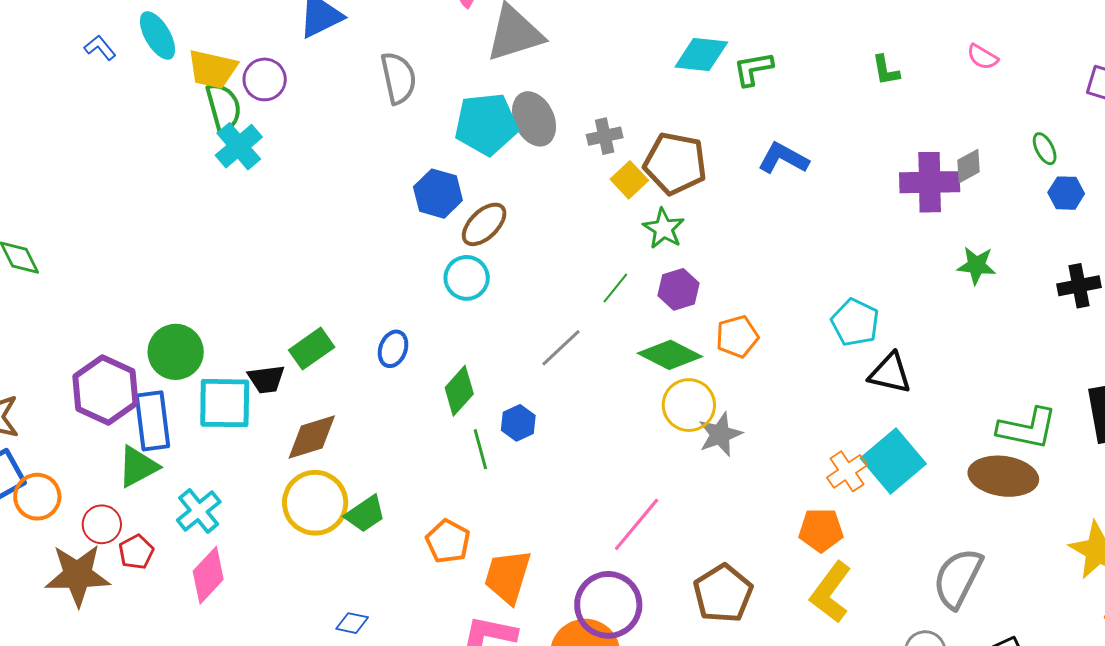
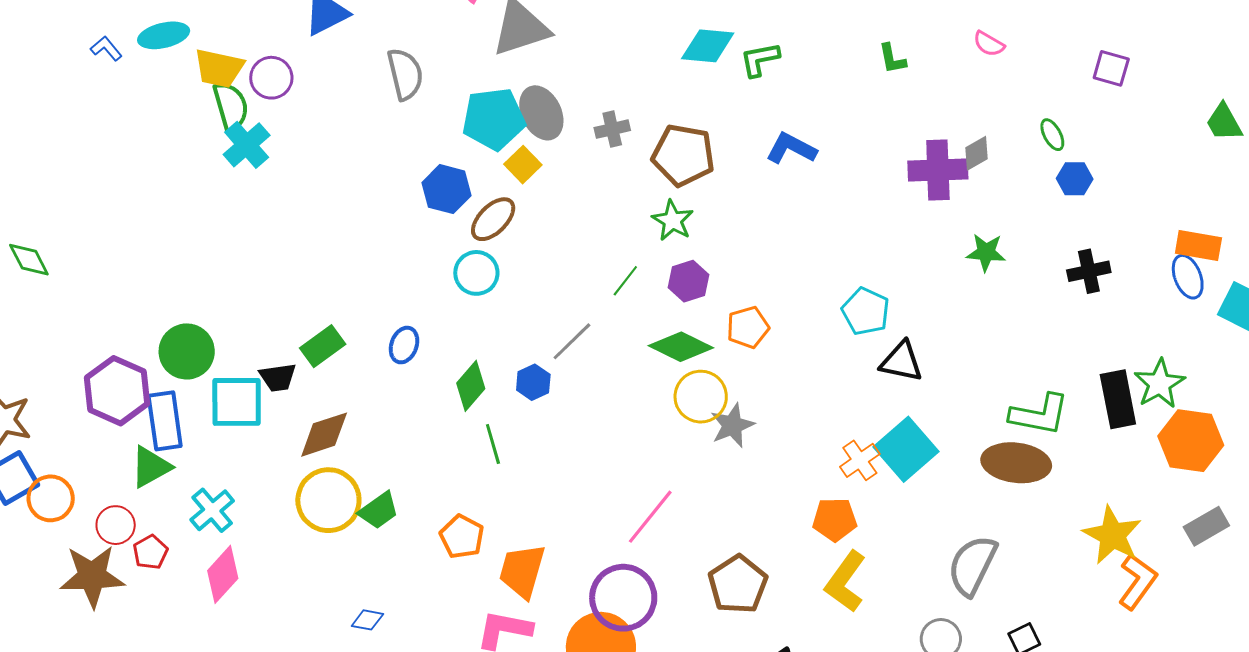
cyan ellipse: (158, 35) -> (164, 35), turned -72
yellow square: (629, 180) -> (523, 165), moved
blue hexagon: (518, 423) -> (533, 382), moved

